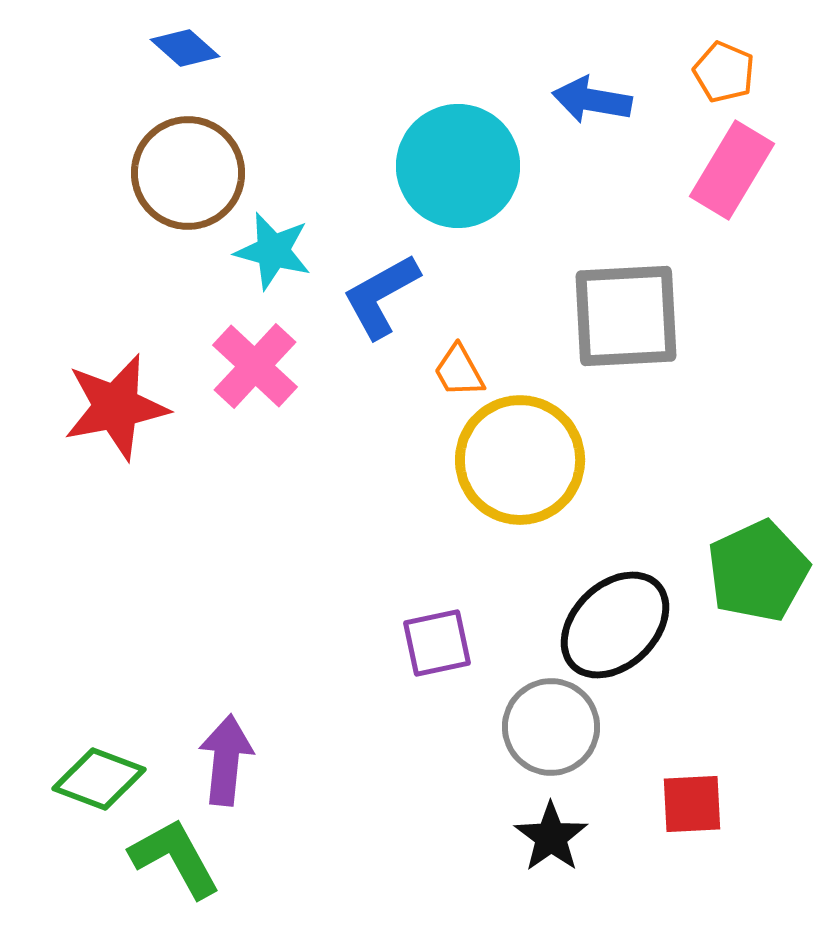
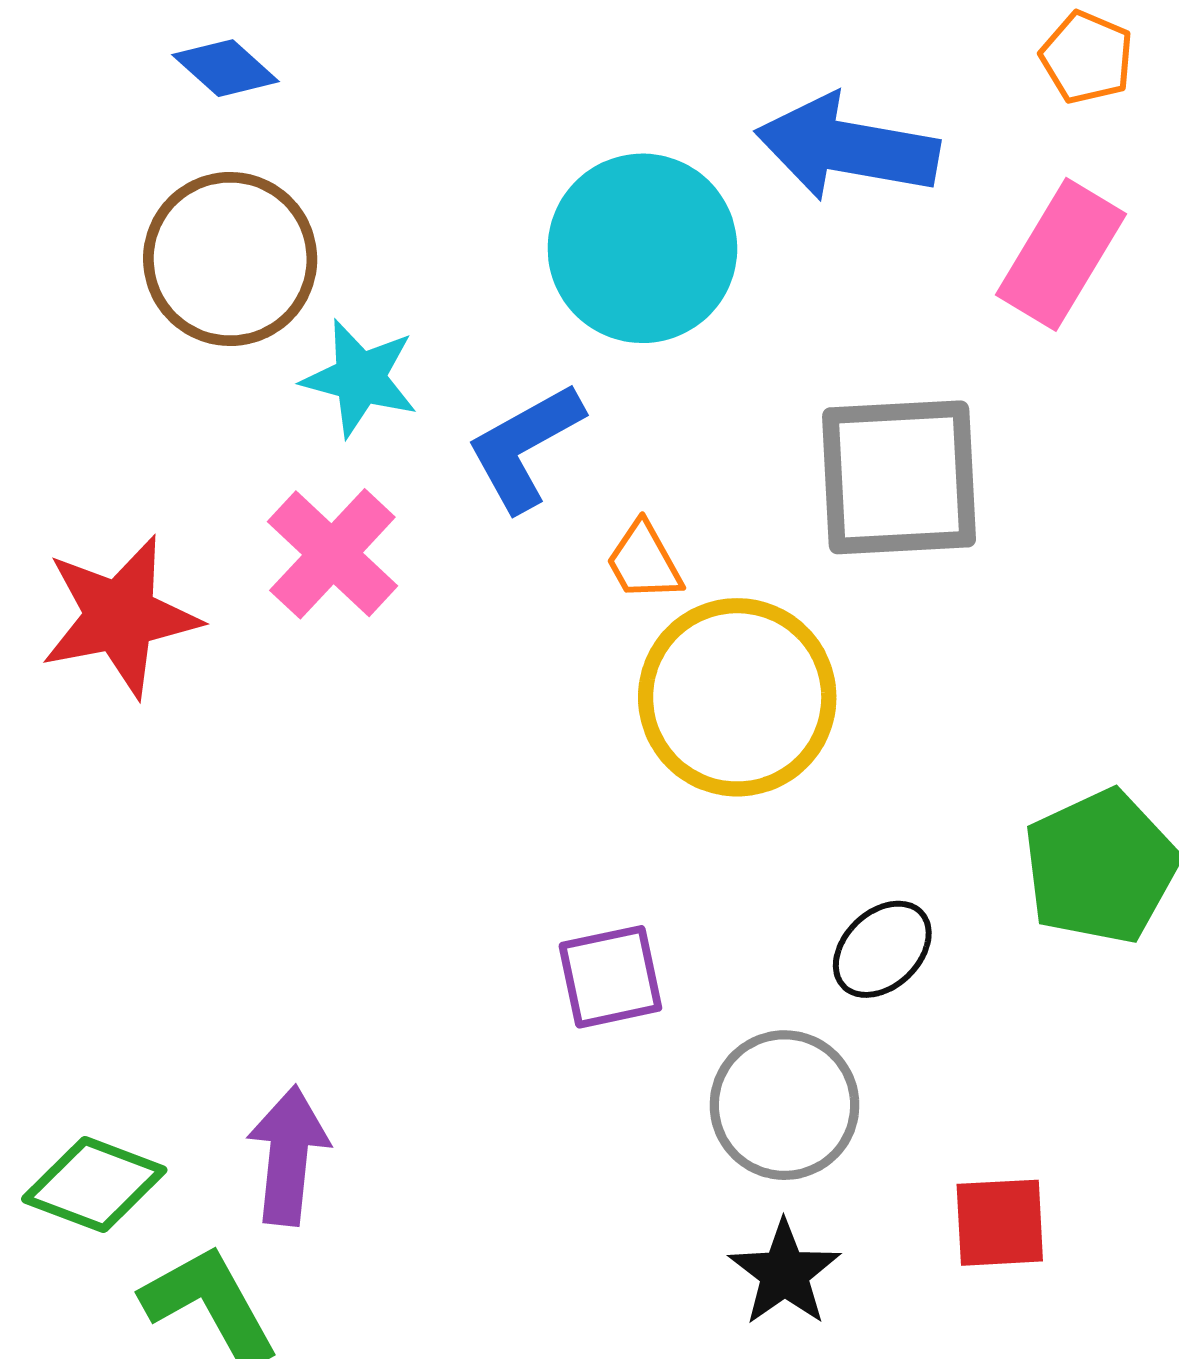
orange pentagon: (724, 72) -> (1087, 57), moved
blue arrow: (592, 100) -> (847, 148), size x1.5
black ellipse: (615, 625) -> (882, 949), size x0.6

